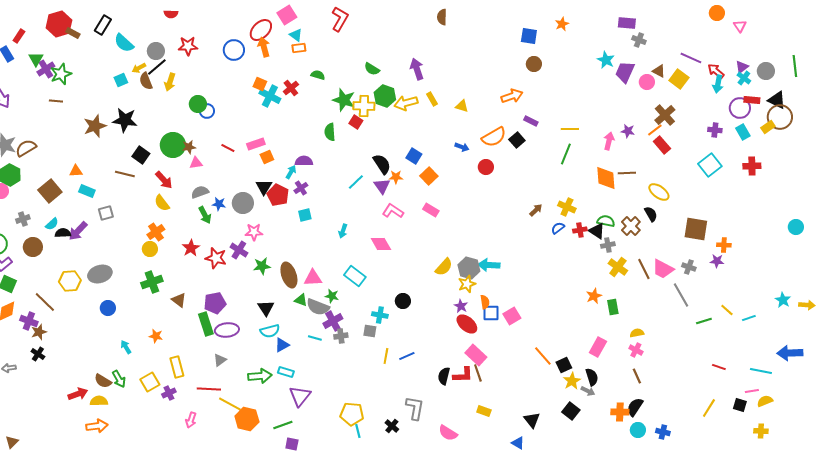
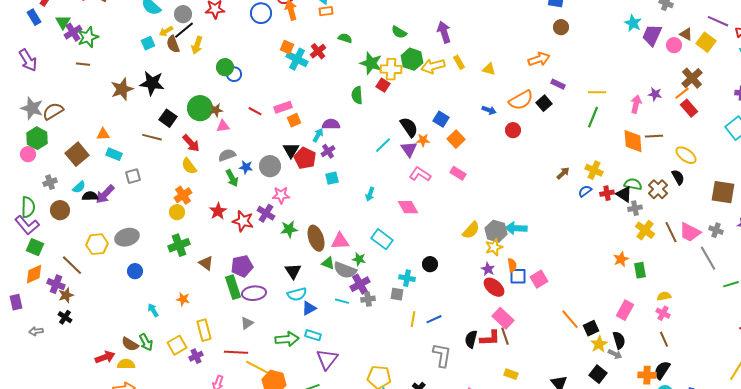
gray L-shape: (415, 408) -> (442, 355), moved

